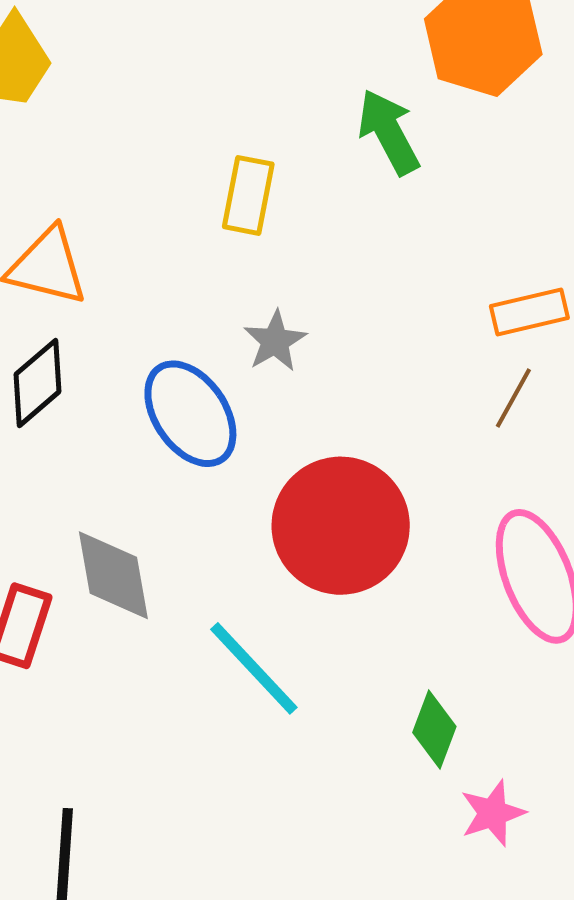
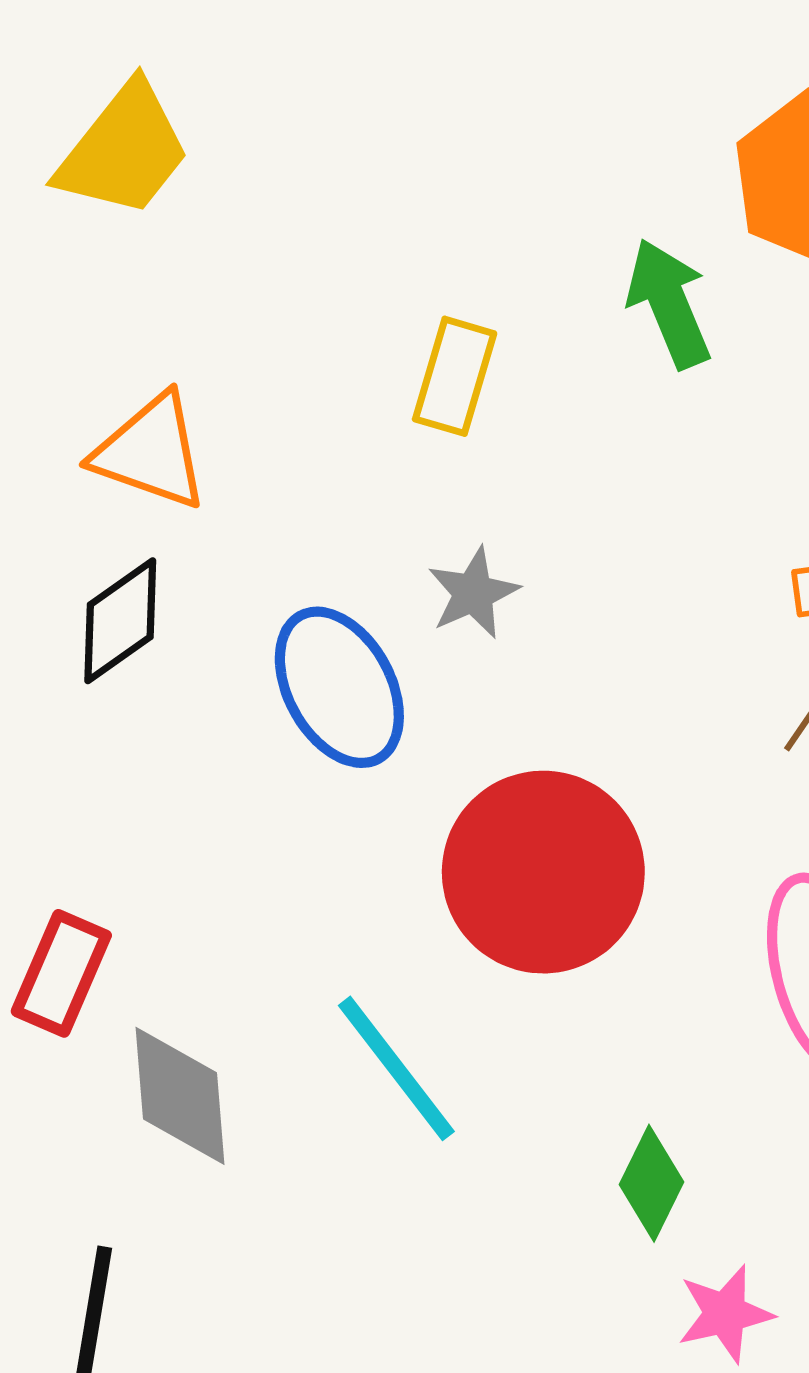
gray diamond: (113, 575) -> (180, 1096), moved

